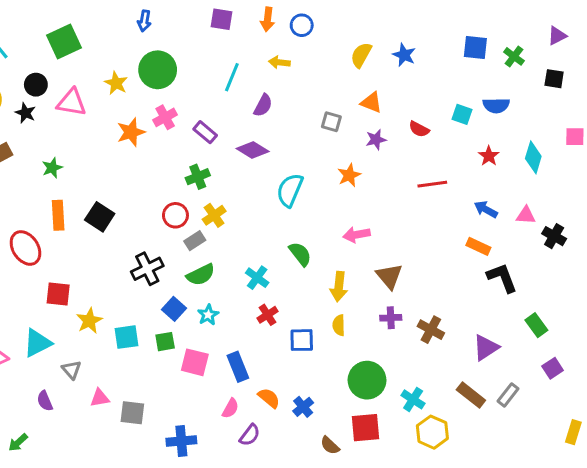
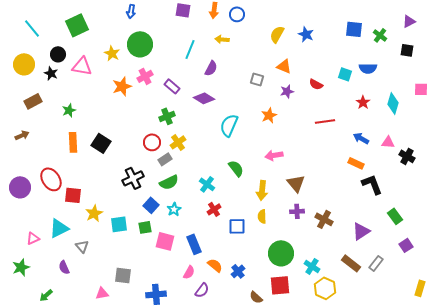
red ellipse: (25, 248) -> (51, 179), moved
pink triangle: (100, 398) -> (102, 293), moved

